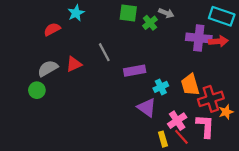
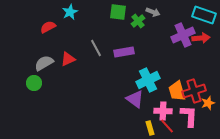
purple cross: (199, 38) -> (183, 35), turned -30
purple rectangle: (135, 71) -> (124, 52), moved
orange trapezoid: (190, 85) -> (177, 91), moved
cyan cross: (161, 87) -> (148, 80), size x1.6
pink cross: (177, 121) -> (163, 111), turned 36

